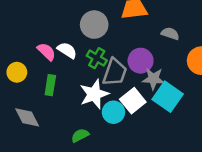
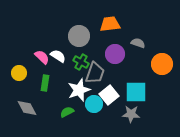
purple circle: (141, 61) -> (115, 54), moved
gray star: (153, 79) -> (131, 114), moved
cyan square: (168, 97) -> (136, 92), turned -35
green semicircle: (80, 135) -> (67, 112), moved

